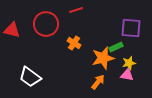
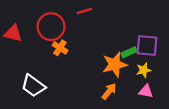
purple square: (131, 28) -> (147, 46), moved
orange cross: (74, 43) -> (60, 48), moved
pink triangle: (127, 75) -> (146, 91), moved

